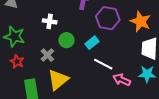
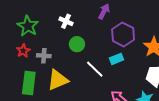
cyan rectangle: (92, 43) -> (116, 59), moved
gray cross: (47, 55) -> (44, 56), moved, turned 32
white line: (103, 64) -> (95, 69), moved

